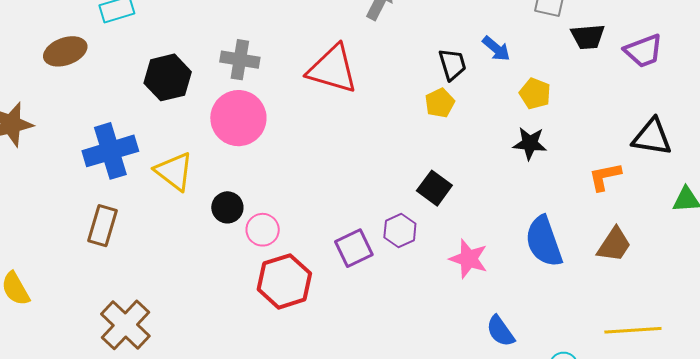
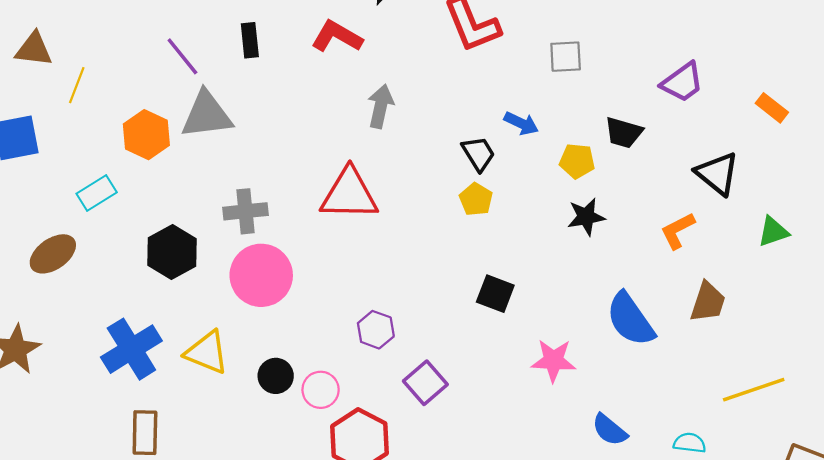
black trapezoid: (588, 37) -> (624, 133), moved, turned 36
black triangle: (652, 137) -> (717, 174), turned 45
purple hexagon: (400, 231) -> (376, 330), moved

